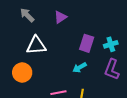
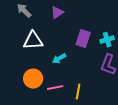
cyan arrow: (80, 67) -> (59, 59), moved
orange circle: (22, 73) -> (33, 79), moved

